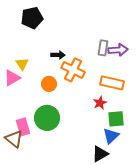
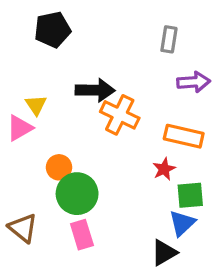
gray rectangle: (103, 48) -> (169, 39), moved
black arrow: (58, 55) -> (95, 90), size x1.6
orange circle: (49, 84) -> (59, 167), moved
pink rectangle: (23, 127) -> (82, 235), moved

